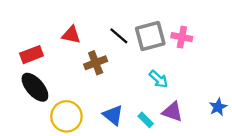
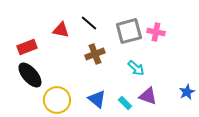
black line: (119, 36) -> (89, 23), moved
brown cross: (96, 63) -> (95, 54), moved

